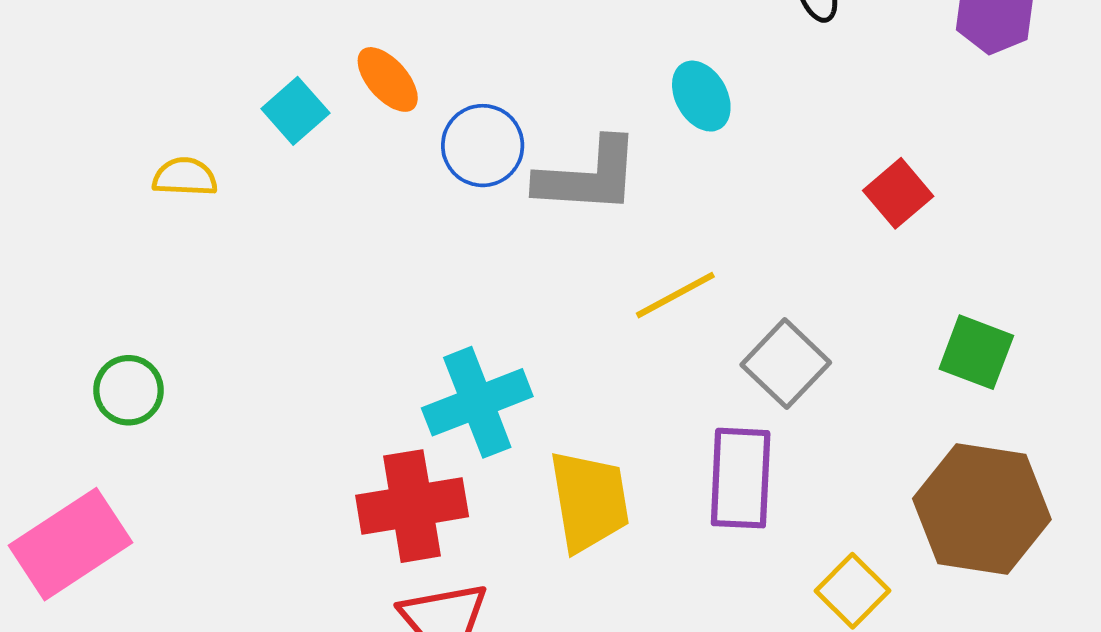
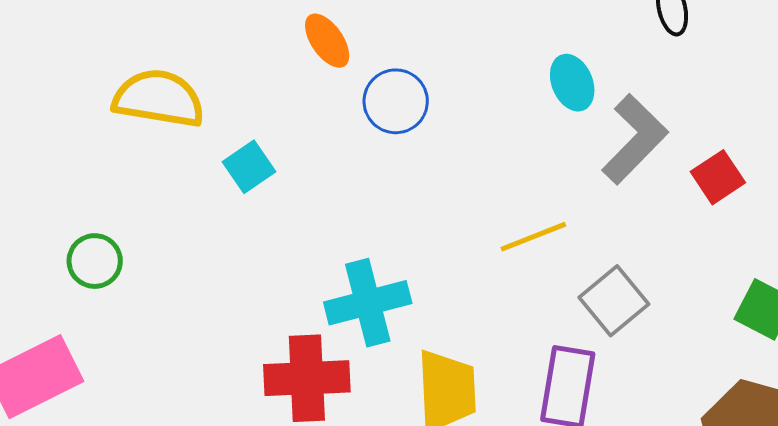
cyan square: (295, 111) -> (249, 167), moved
gray L-shape: (588, 176) -> (635, 139), moved, turned -56
yellow semicircle: (185, 177) -> (159, 99), size x1.8

